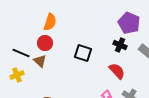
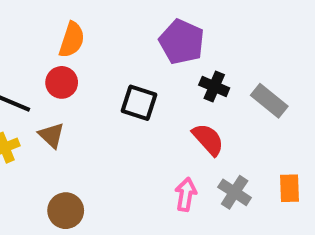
purple pentagon: (129, 23) -> (182, 42), moved
brown triangle: (40, 61) -> (51, 135), moved

